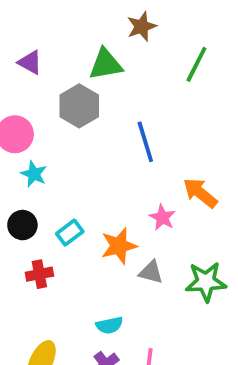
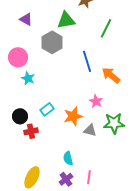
green line: (196, 64) -> (106, 28), moved
orange arrow: (200, 193) -> (111, 75), moved
black circle: (22, 225) -> (20, 116), moved
green star: (206, 282) -> (114, 123), moved
cyan semicircle: (109, 325) -> (68, 158), turned 88

